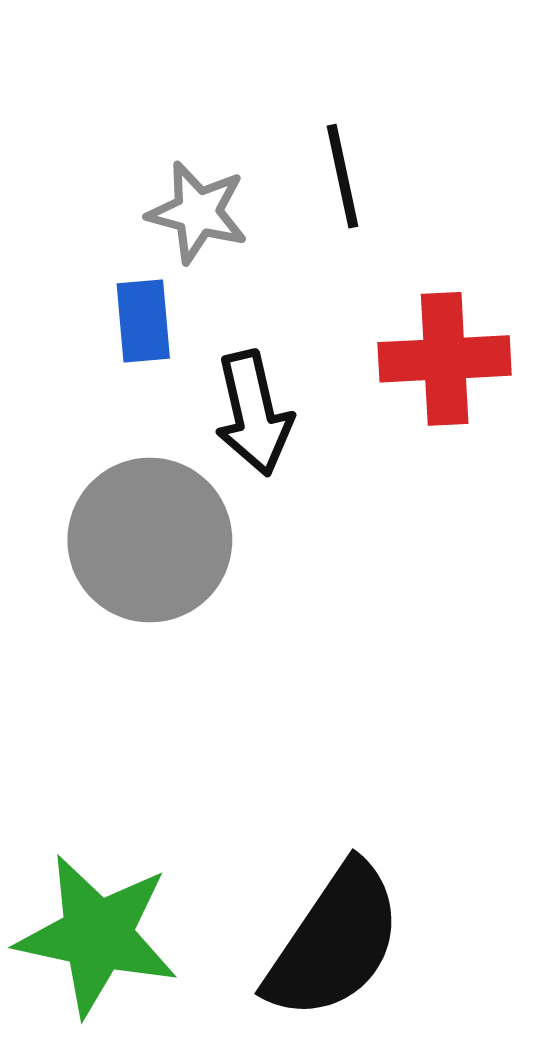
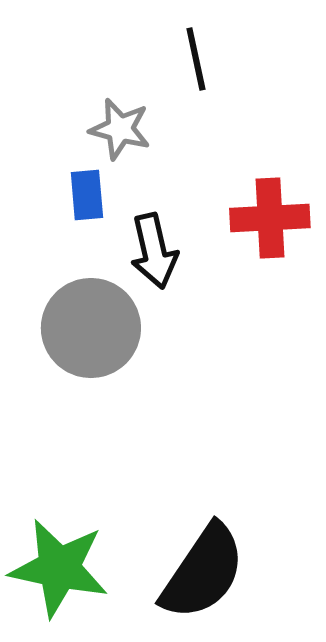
black line: (342, 176) -> (196, 59), moved

